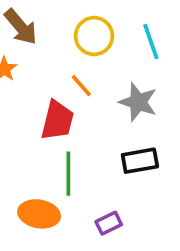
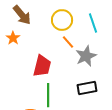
orange line: (81, 86) -> (68, 42), moved
gray star: (138, 102) -> (86, 56), turned 30

